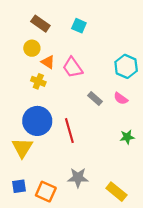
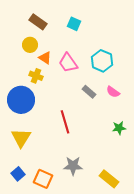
cyan hexagon: (126, 66) -> (102, 61), moved
blue circle: (37, 121) -> (21, 100), moved
blue square: (19, 186) -> (18, 174), turned -32

